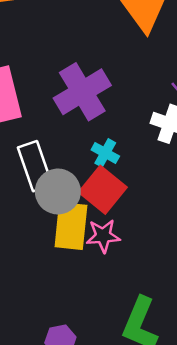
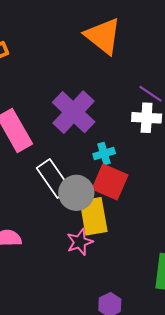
cyan cross: (105, 153) -> (104, 154), turned -30
pink star: (103, 236) -> (80, 242), moved

